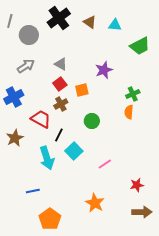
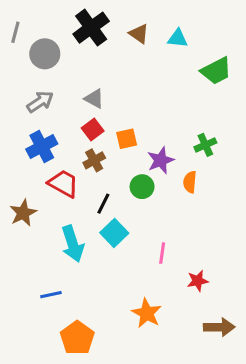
purple star: (104, 70) -> (161, 160), moved
blue cross: (14, 97) -> (42, 146), moved
orange semicircle: (129, 112) -> (190, 182), moved
black line: (59, 135) -> (103, 204), moved
pink line: (105, 164) -> (162, 253), turned -48
red star: (137, 185) -> (198, 281), moved

